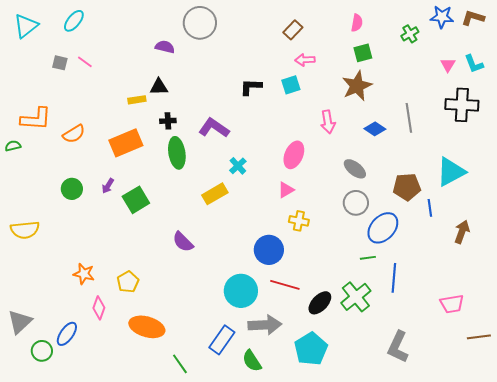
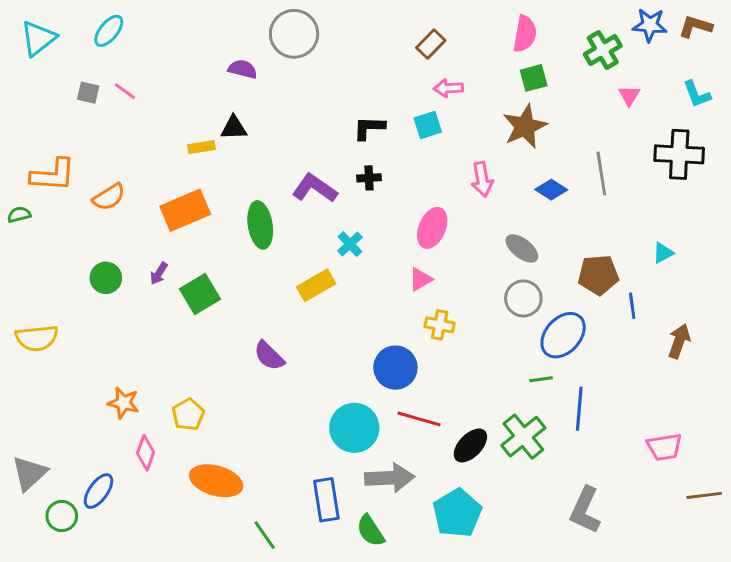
pink semicircle: (357, 23) -> (525, 34), size x1.4
green cross: (410, 34) -> (603, 50), size x1.4
pink triangle: (448, 65) -> (629, 96), moved
black cross: (168, 121) -> (369, 178), moved
cyan triangle: (451, 172) -> (663, 253), size x0.5
blue rectangle: (222, 340) -> (326, 500), turned -44

